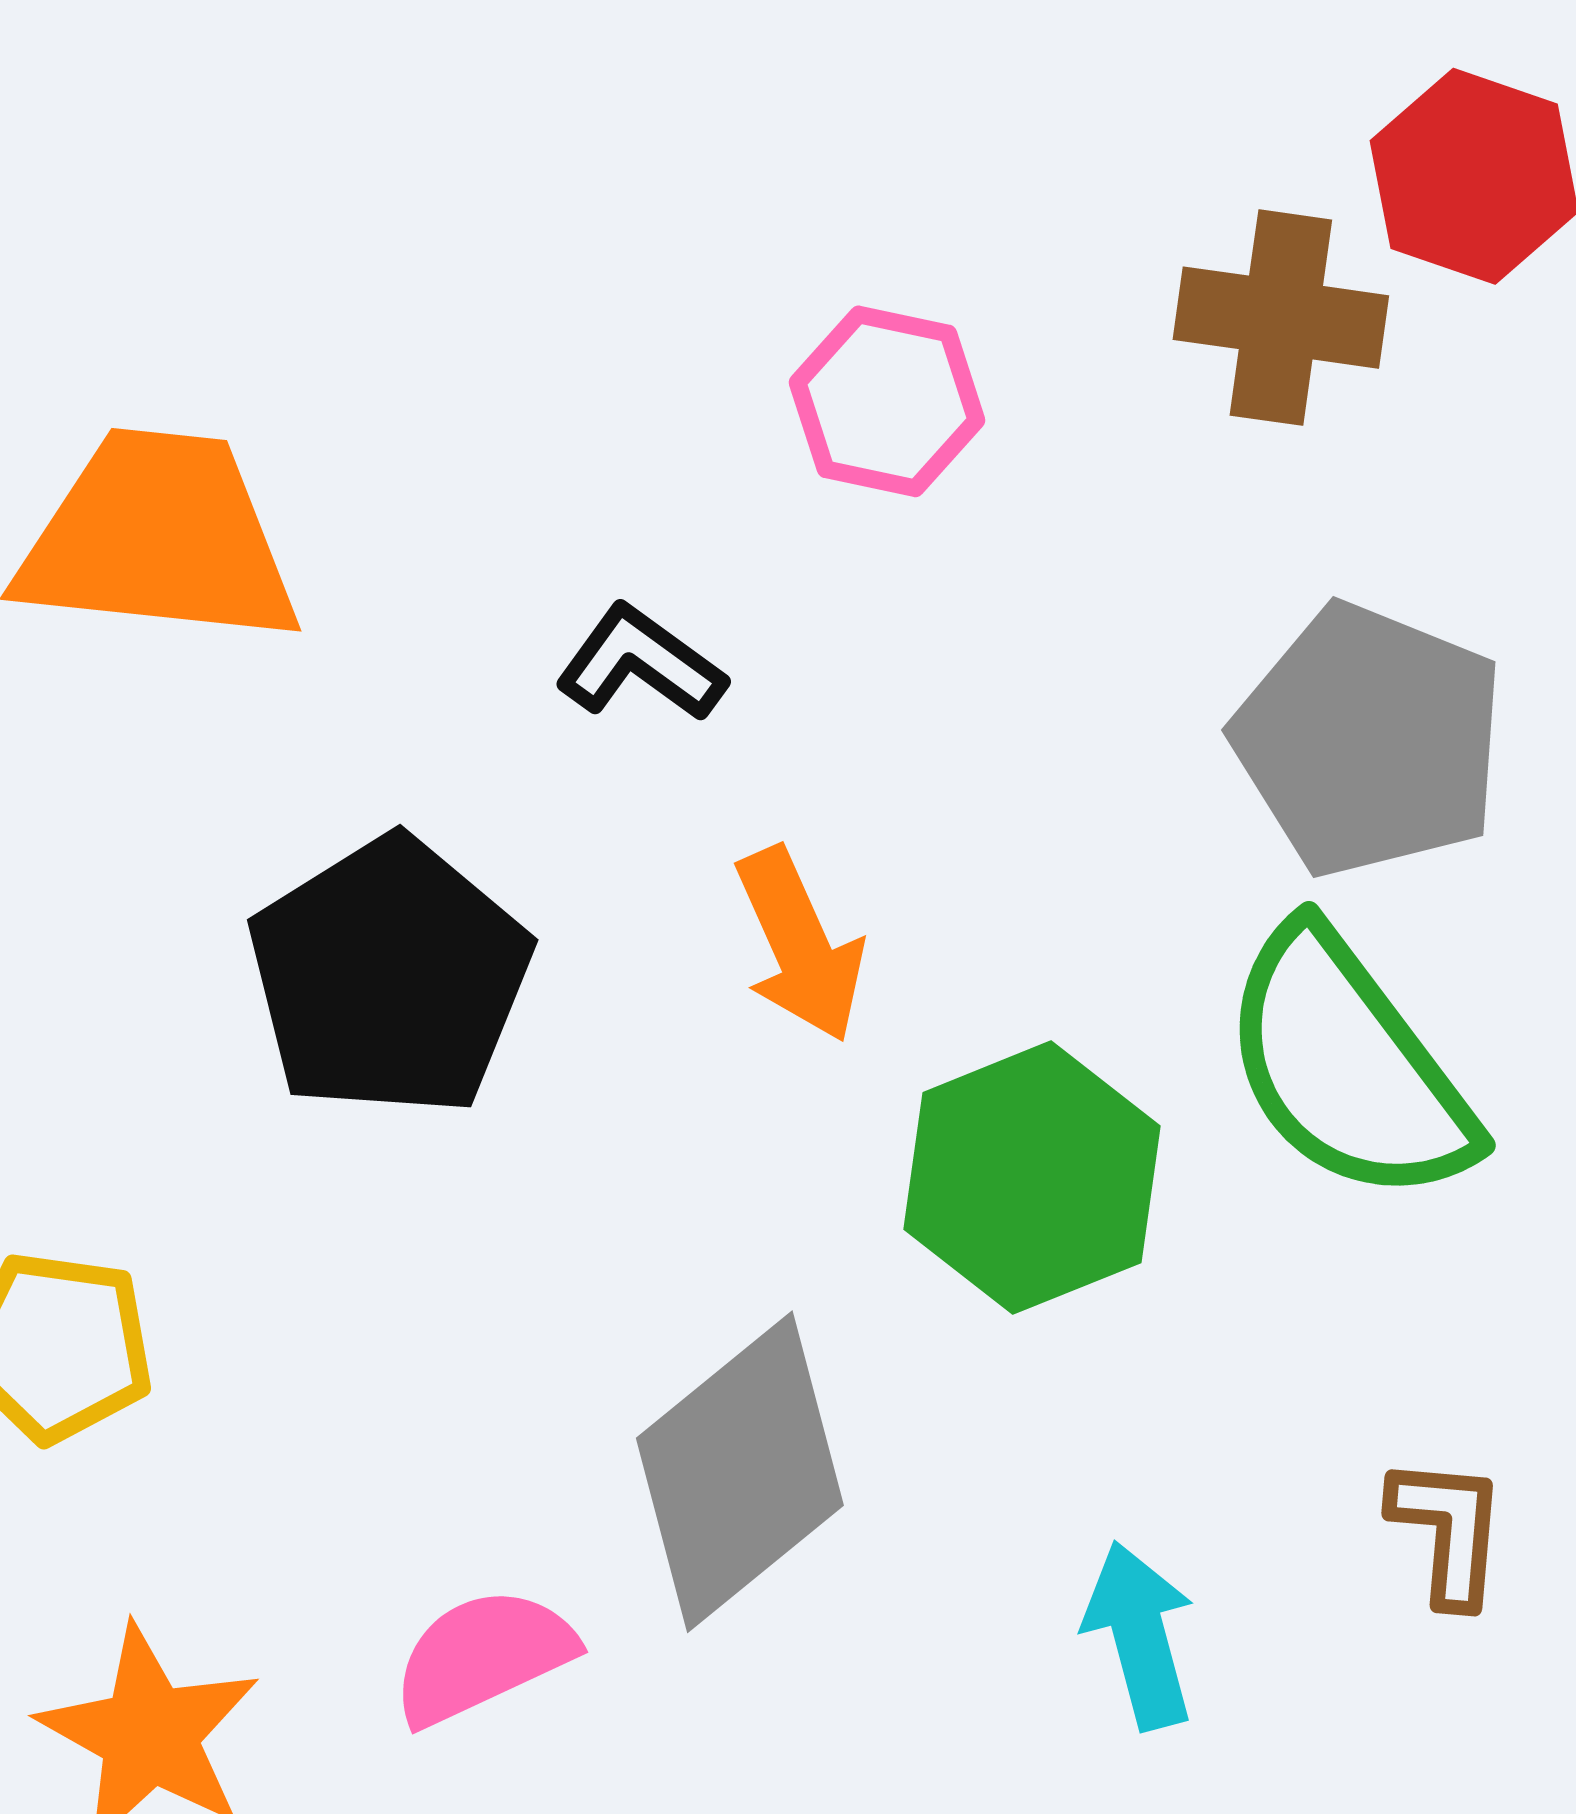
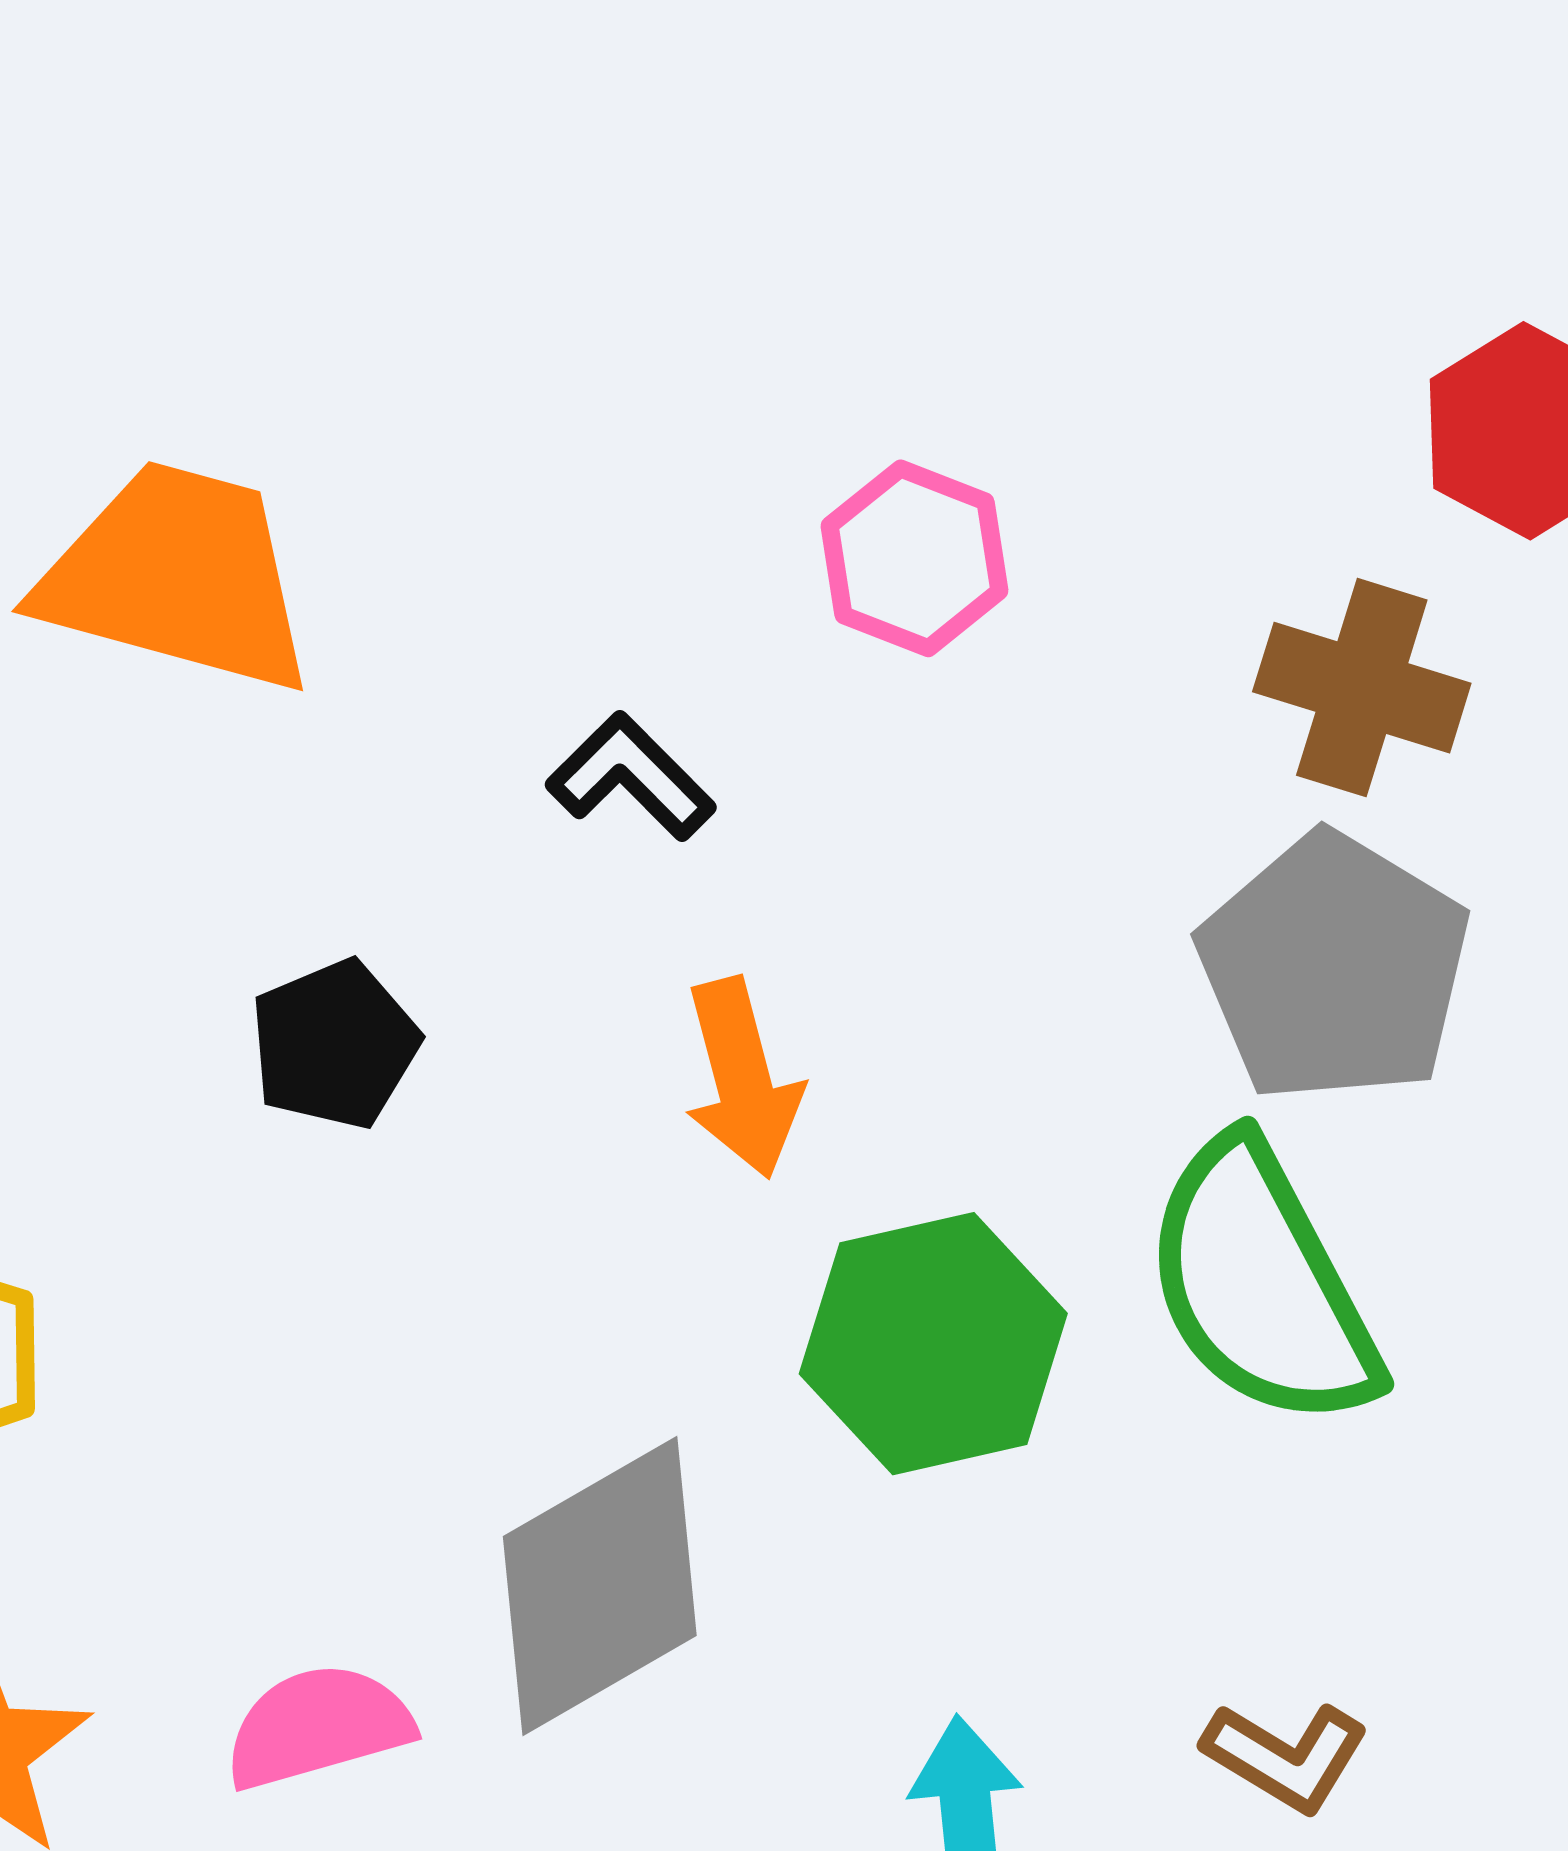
brown cross: (1281, 318) -> (1362, 688), moved
black pentagon: (389, 977) -> (334, 1044), size x0.6
brown L-shape: (1448, 1531) -> (1286, 1756), turned 107

